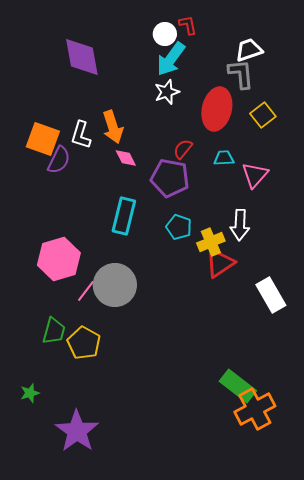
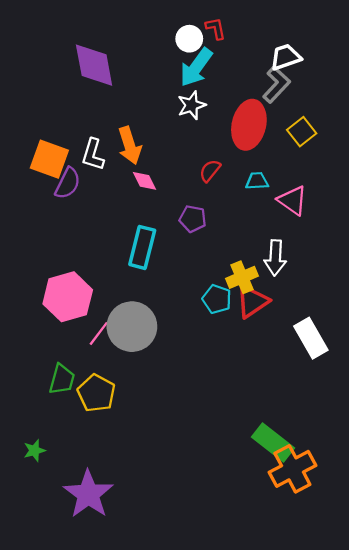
gray L-shape: (241, 74) -> (276, 85), turned 48
pink triangle: (255, 175) -> (292, 200), turned -36
purple pentagon: (170, 178) -> (193, 219), moved, size x0.6
cyan pentagon: (179, 227) -> (217, 299), moved

